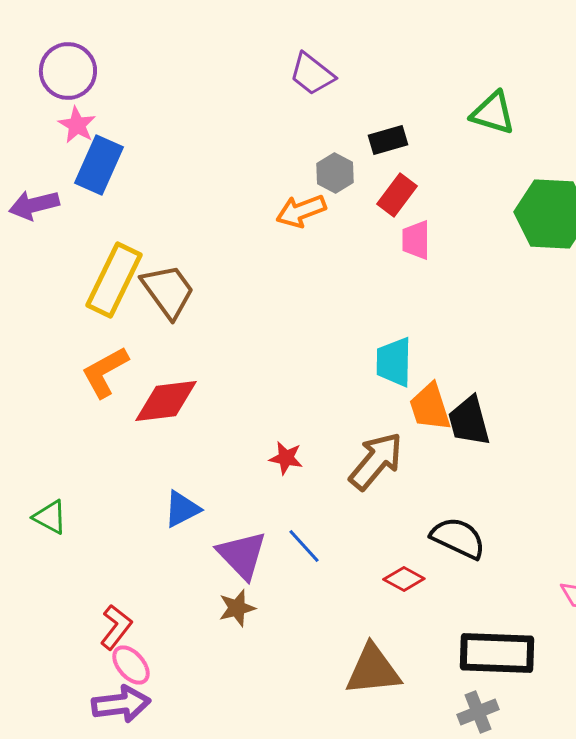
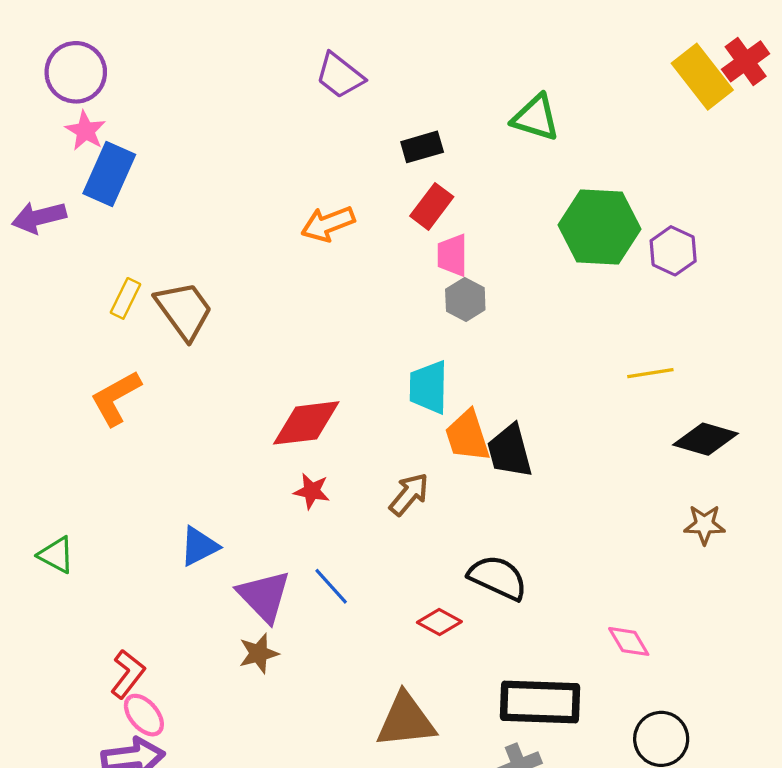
gray hexagon: (335, 173) -> (465, 300), moved
yellow rectangle: (114, 280) -> (126, 298), size x0.5
red diamond: (166, 401) -> (306, 423), moved
brown arrow: (376, 461) -> (409, 494), size x0.7

